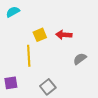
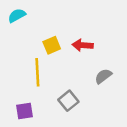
purple square: (11, 83) -> (25, 111), moved
gray square: (48, 87) -> (68, 101), moved

